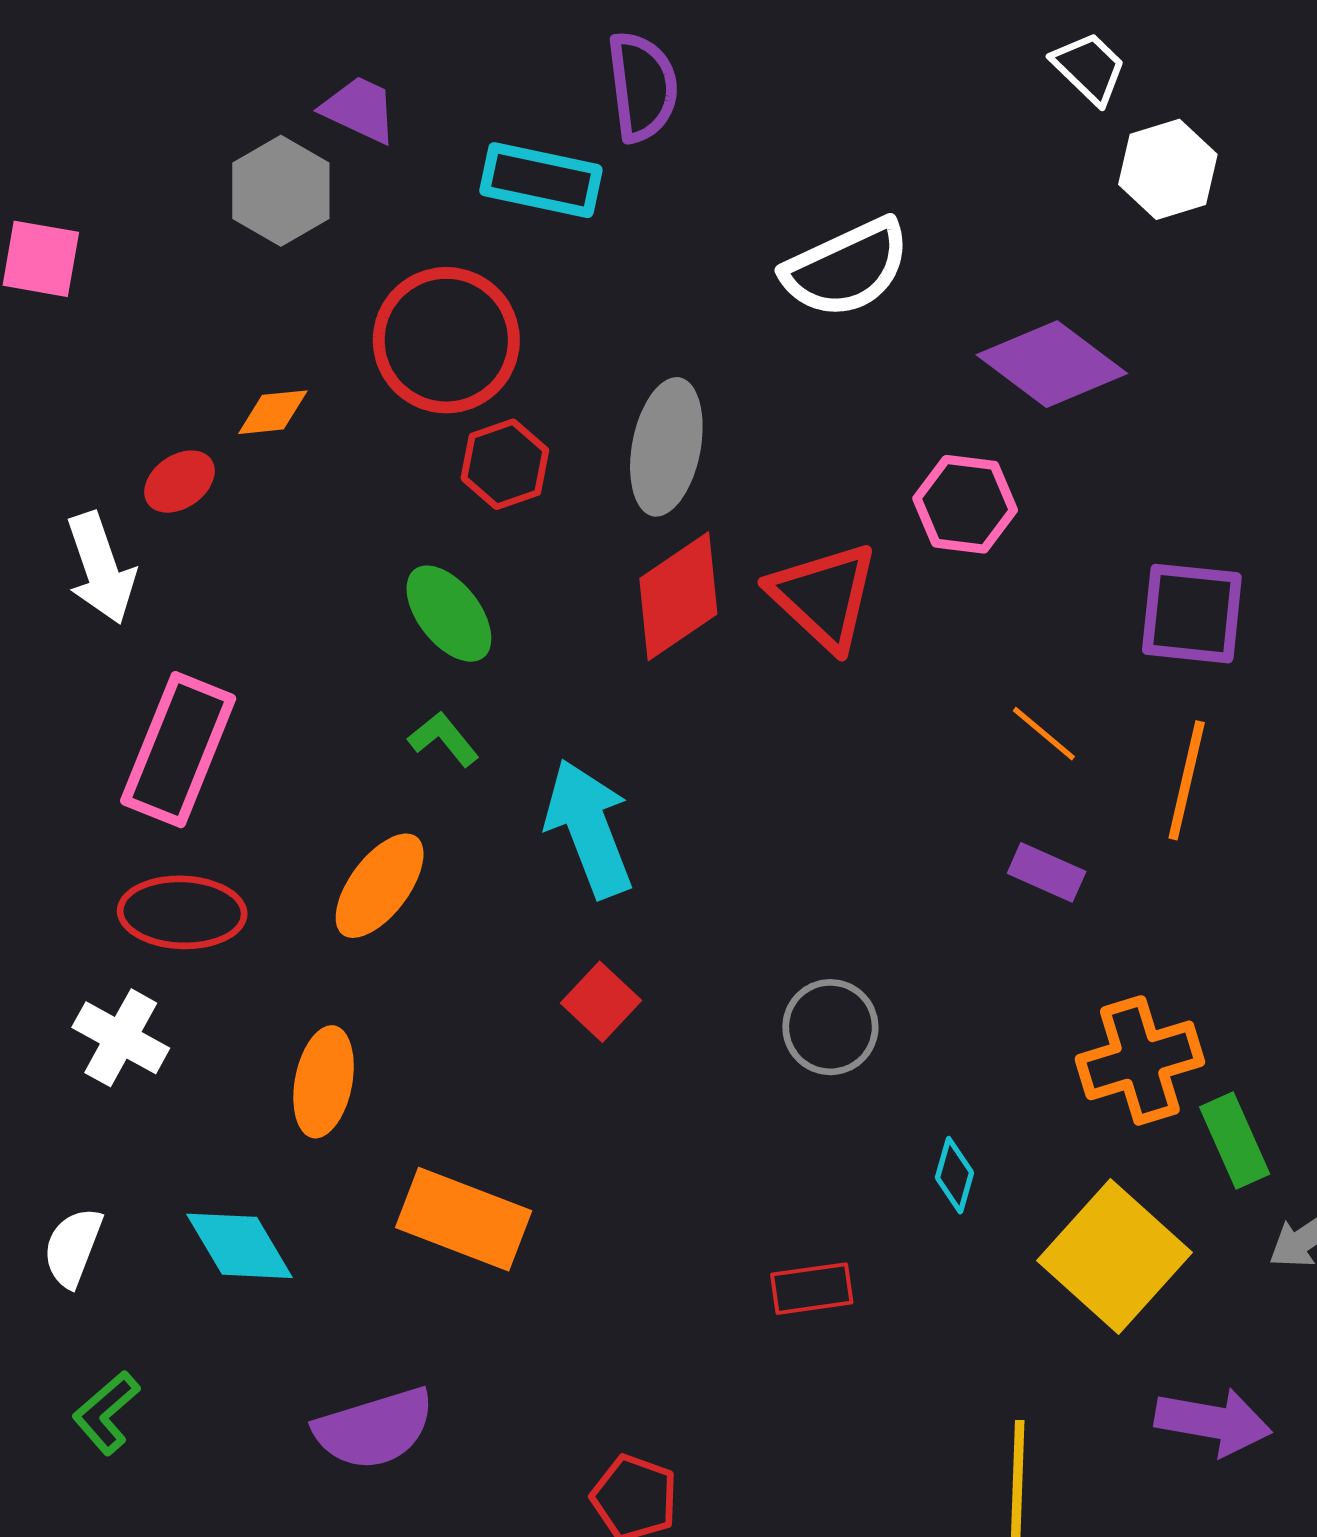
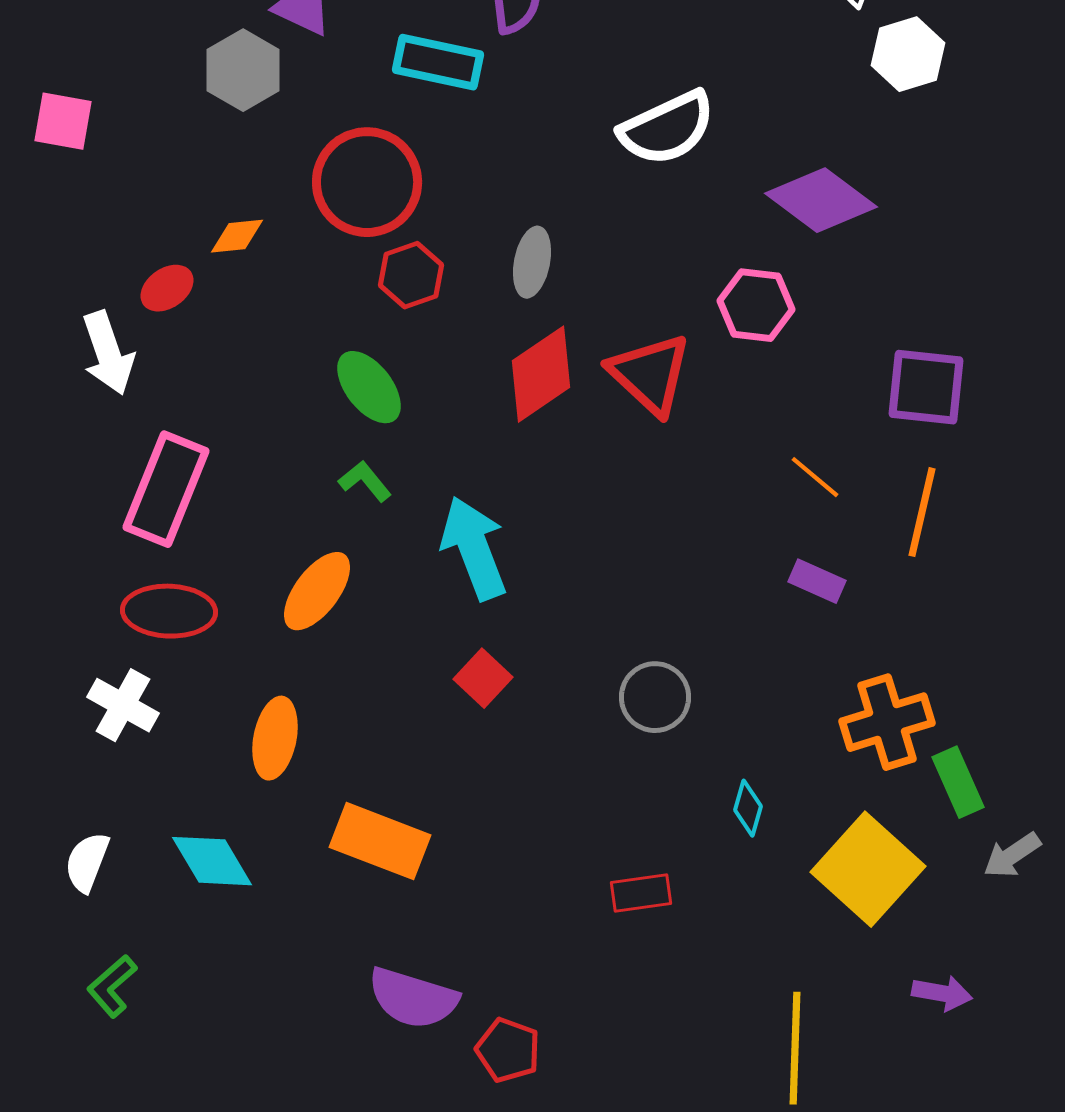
gray ellipse: (666, 447) -> (532, 262), size x0.7
purple arrow: (1213, 1422) -> (942, 993), size x0.7
purple semicircle: (374, 1429) -> (413, 998), moved, turned 34

